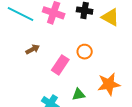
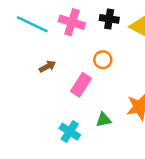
orange circle: (85, 52) -> (103, 60), moved

